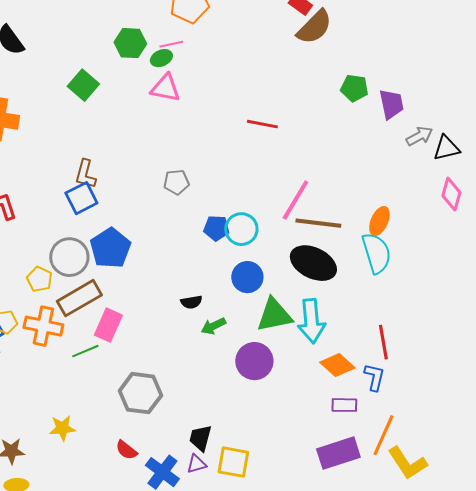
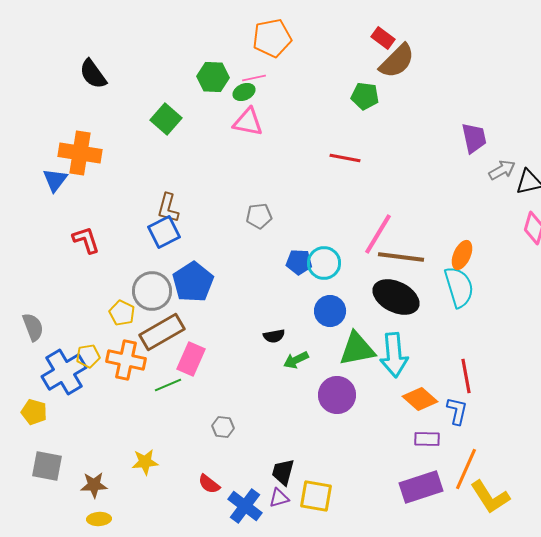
green pentagon: (354, 88) -> (365, 96), moved
gray hexagon: (140, 393) -> (223, 427), size x0.5

